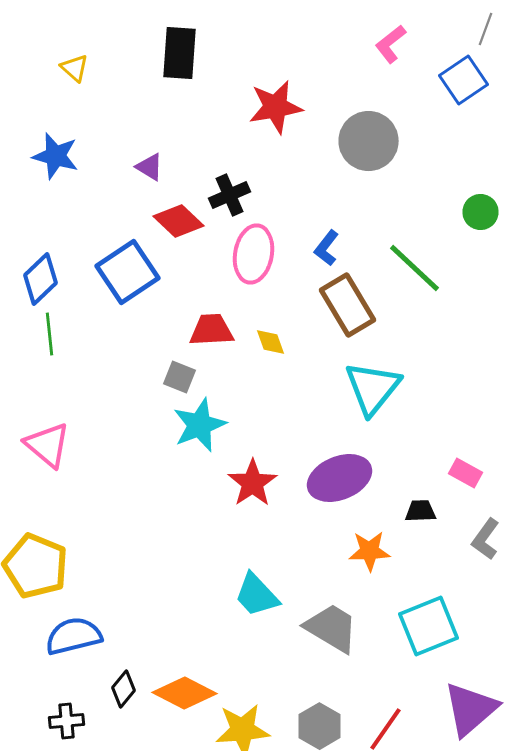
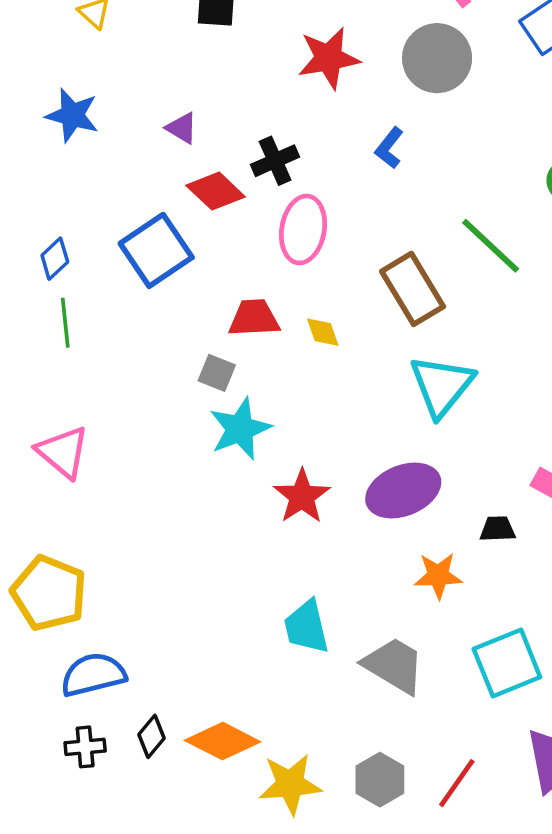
gray circle: (368, 141) -> (437, 58), moved
blue L-shape: (326, 248) -> (389, 148), moved
blue diamond: (40, 279) -> (55, 259), size x0.7
cyan trapezoid: (256, 595) -> (306, 627), turned 30
black cross: (66, 721) -> (85, 747), moved

